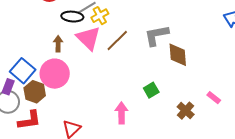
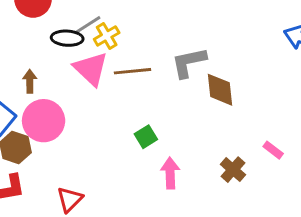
brown line: (117, 41) -> (132, 71), turned 40
brown arrow: (58, 44) -> (30, 81), moved
green square: (151, 90) -> (146, 137), moved
pink arrow: (121, 113) -> (170, 173), moved

